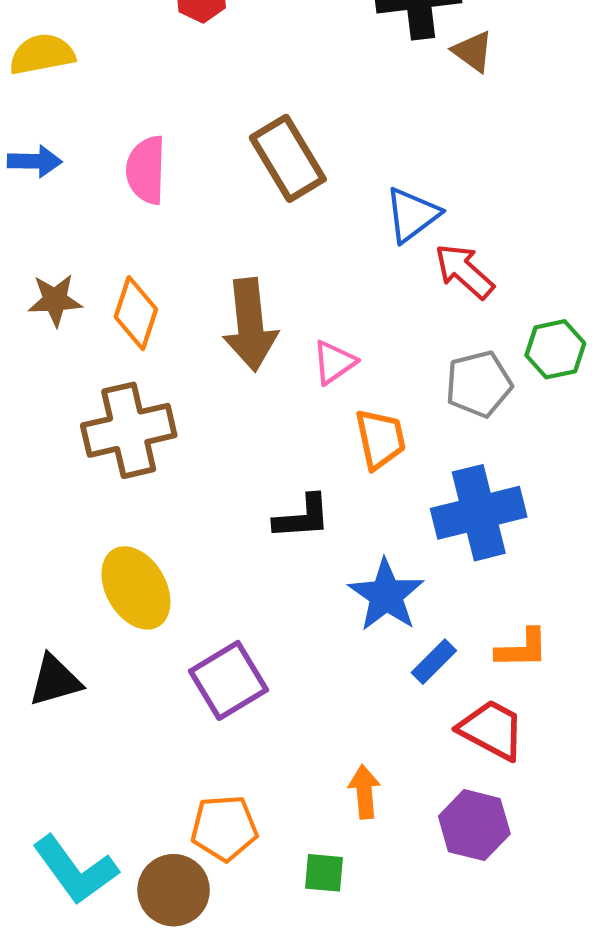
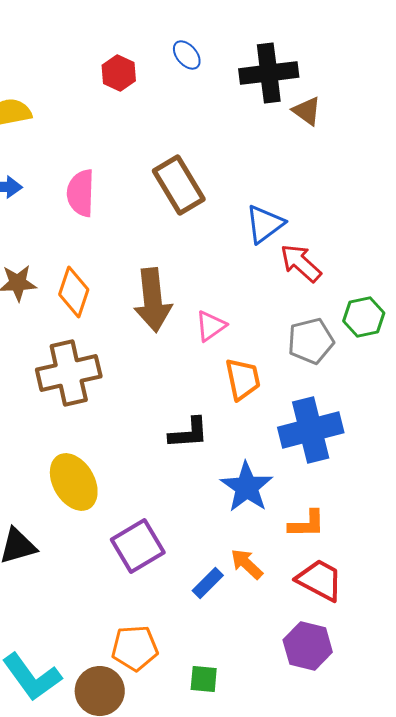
orange L-shape: (522, 649) -> (307, 524), moved
blue rectangle: (434, 662) -> (208, 583), moved
orange arrow: (364, 792) -> (247, 564), moved, turned -42

